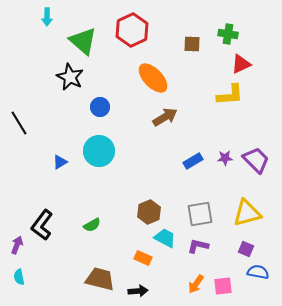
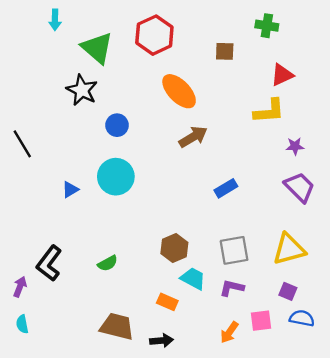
green cross: (228, 34) -> (267, 26), moved
purple star: (225, 158) -> (295, 146), moved
pink square: (223, 286) -> (261, 321), moved

